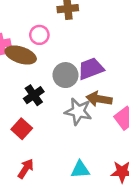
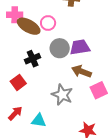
pink circle: (39, 35) -> (48, 23), moved
gray star: (78, 111) -> (62, 95), moved
cyan triangle: (80, 170) -> (39, 121), moved

